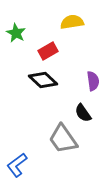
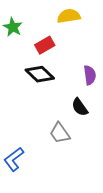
gray trapezoid: (63, 139) -> (60, 133), size x0.7

